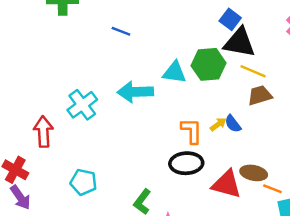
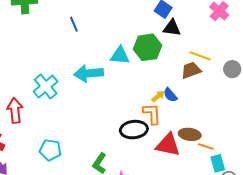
blue line: (121, 31) -> (74, 24), turned 49
black triangle: (239, 43) -> (172, 28), size x0.7
yellow line: (253, 71) -> (200, 56), moved
orange L-shape: (192, 131) -> (152, 114), moved

